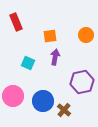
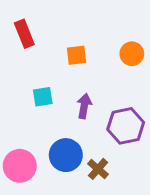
purple arrow: (55, 57) -> (84, 106), moved
cyan square: (28, 63) -> (43, 97), turned -32
pink circle: (13, 96) -> (20, 166), moved

